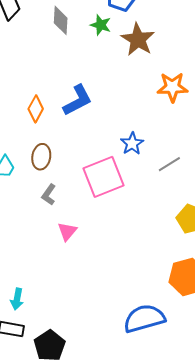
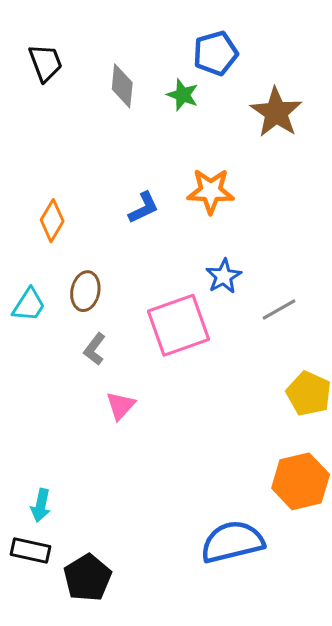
brown star: (138, 40) -> (276, 112), moved
orange star: (172, 87) -> (211, 191), moved
blue L-shape: (78, 100) -> (143, 208), size x0.7
orange diamond: (36, 109) -> (52, 221), moved

